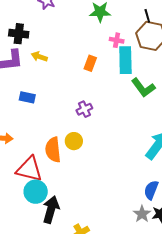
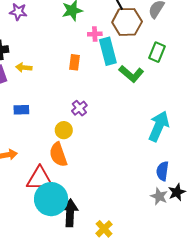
yellow circle: (74, 141) -> (64, 130), moved
cyan circle: (36, 192) -> (51, 199), size x1.4

